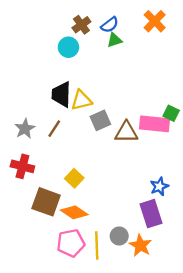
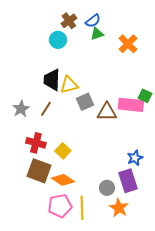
orange cross: (155, 21) -> (128, 44), moved
red cross: (22, 166) -> (36, 143), moved
gray circle: (119, 236) -> (107, 188), moved

